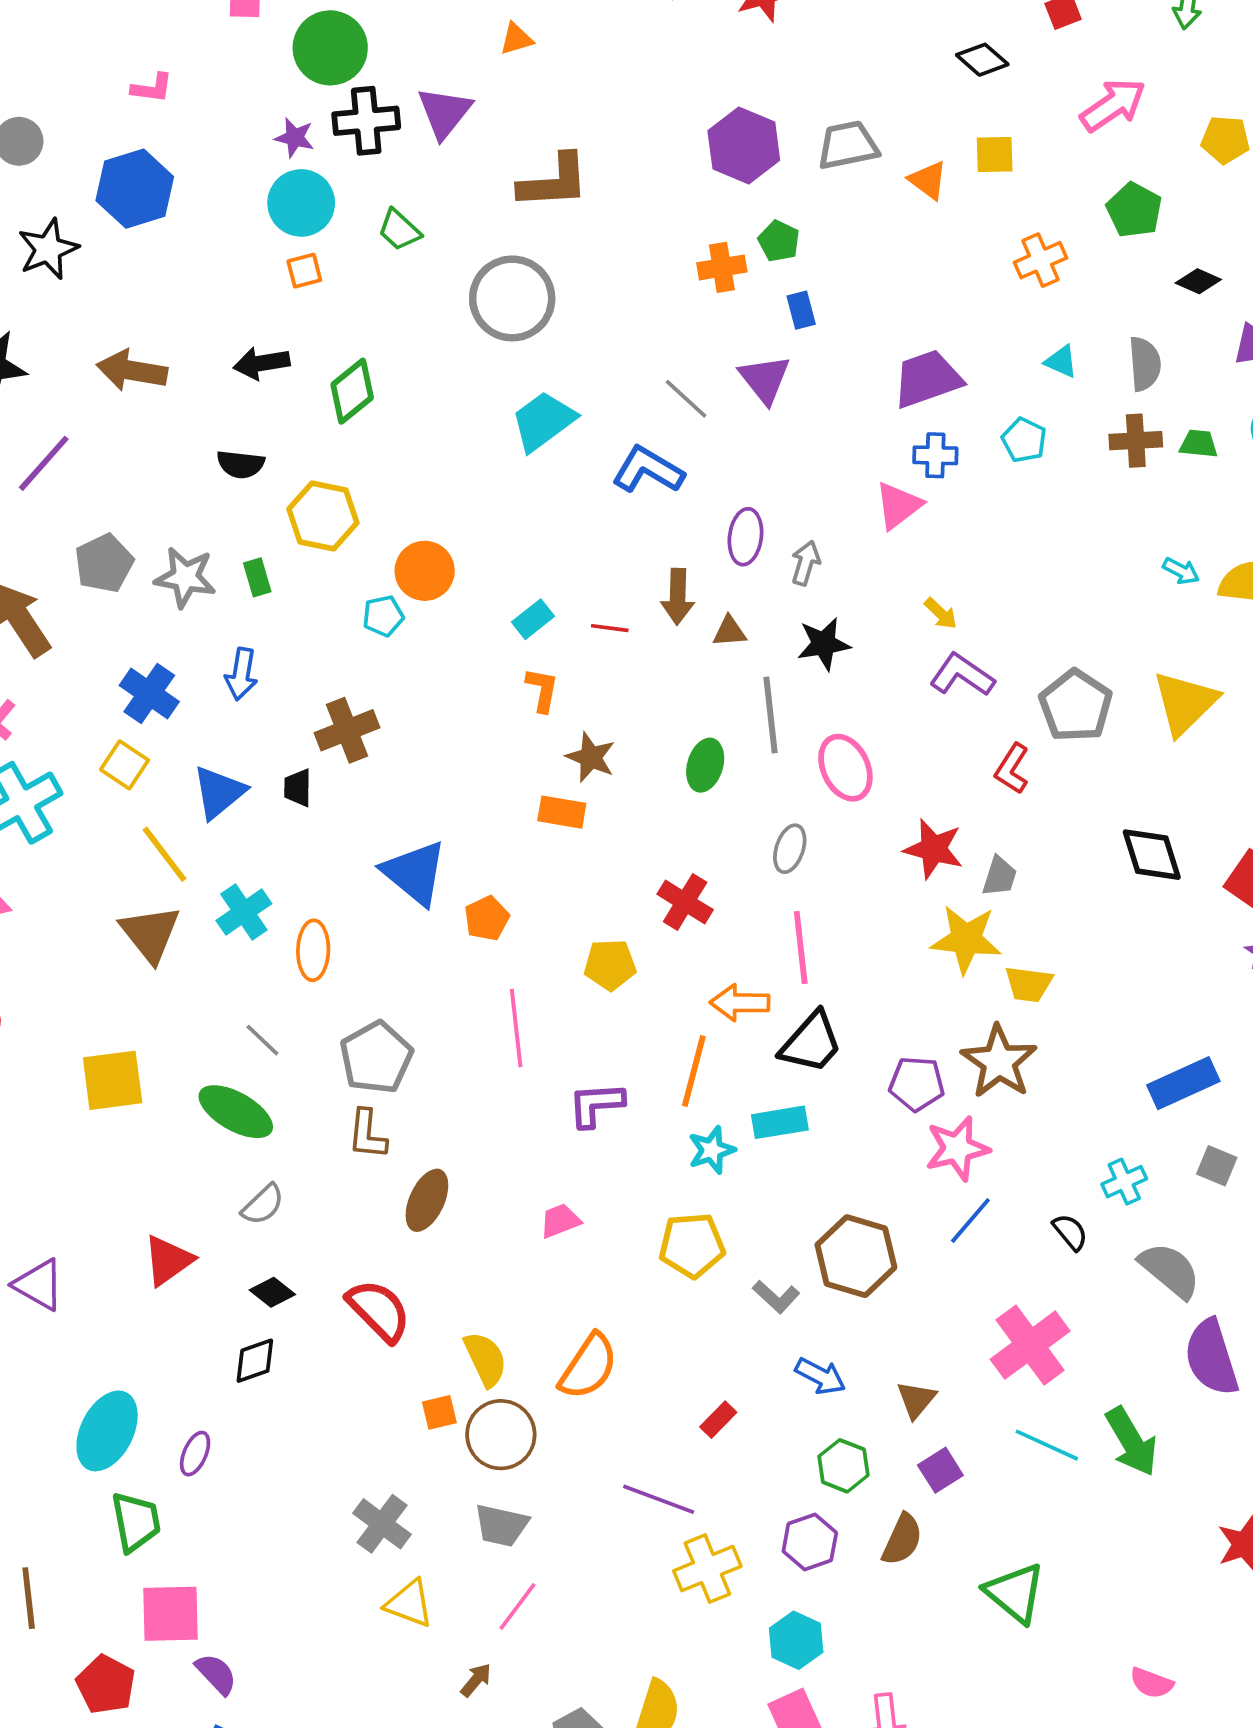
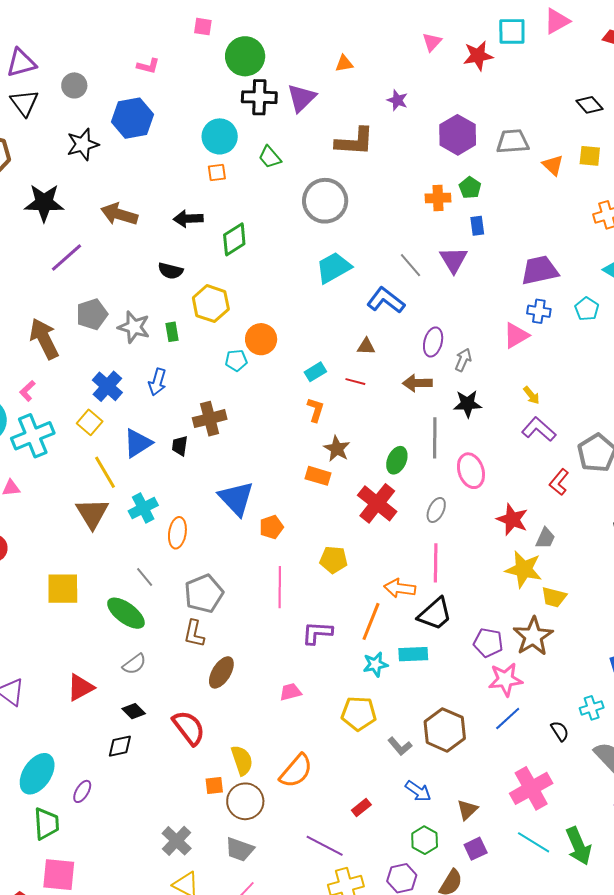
purple star: (295, 138) -> (397, 100), moved
brown arrow: (678, 597) -> (417, 383), moved, turned 80
brown triangle: (729, 631) -> (366, 346), moved
red cross: (685, 902) -> (377, 503), moved, size x1.4

